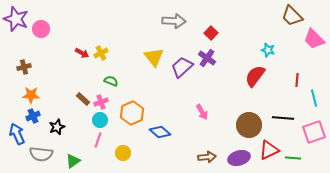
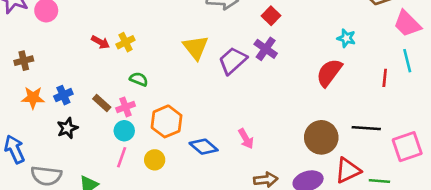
cyan line: (314, 98) -> (407, 61), moved
pink arrow: (202, 112) -> (246, 139), moved
blue cross: (33, 116) -> (63, 95), moved
black star: (57, 127) -> (67, 128), moved
yellow circle: (123, 153) -> (155, 160), moved

